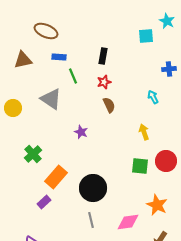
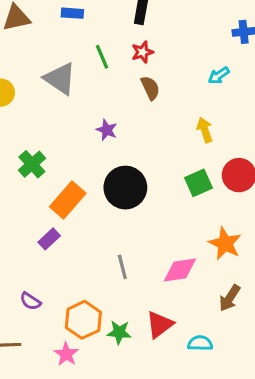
green line: (73, 76) -> (102, 57), moved
cyan arrow: (153, 97) -> (219, 75), turned -96
green square: (140, 166) -> (199, 183), turned -30
black circle: (93, 188) -> (125, 188), moved

